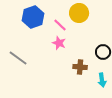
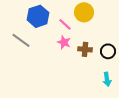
gray line: (18, 58) -> (21, 40), moved
brown cross: (80, 67) -> (85, 49), moved

